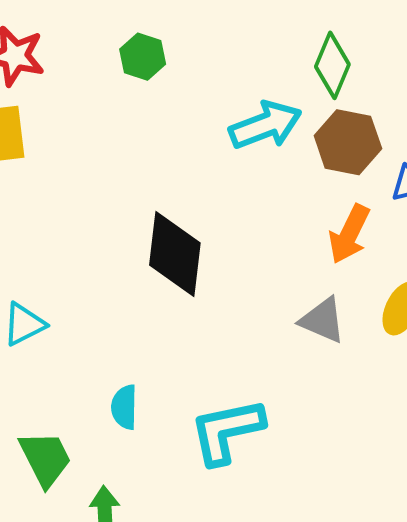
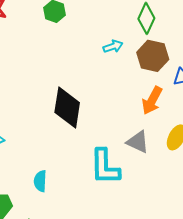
cyan arrow: (265, 125) -> (113, 46), size x0.6
cyan L-shape: (227, 431) -> (105, 167), moved, turned -81

